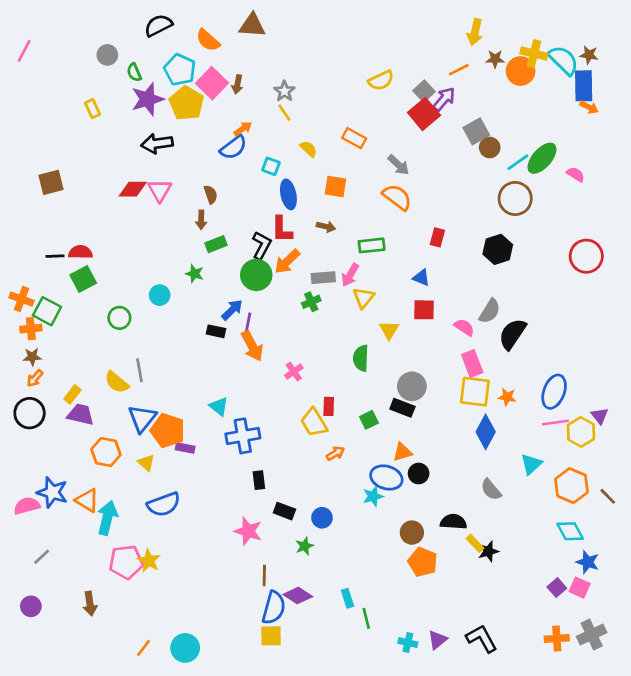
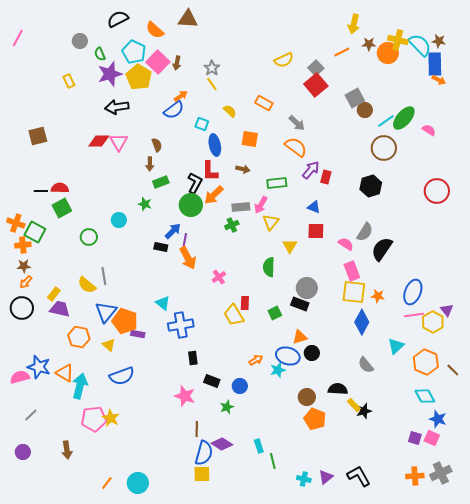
purple arrow: (444, 99) -> (311, 170), moved
orange arrow: (335, 453) -> (256, 360), moved
purple square: (557, 588) -> (415, 438), turned -32

